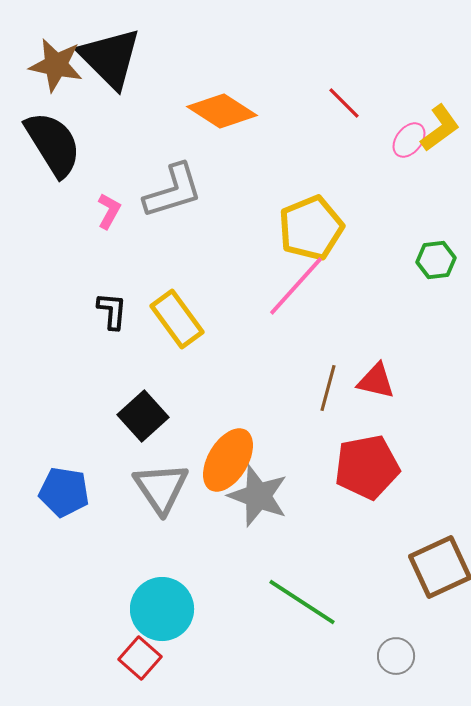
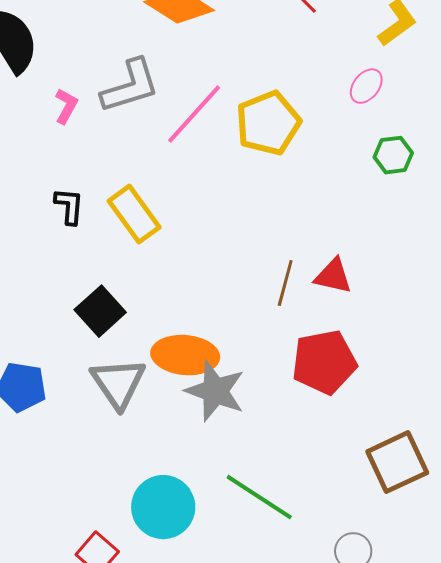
pink ellipse: (409, 140) -> (366, 86), moved
pink line: (296, 286) -> (194, 114), moved
orange ellipse: (228, 460) -> (185, 355), turned 64
cyan circle: (162, 609) -> (163, 507), moved

